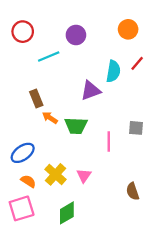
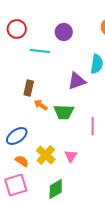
cyan line: (49, 57) -> (40, 51), turned 30
brown rectangle: (36, 98) -> (29, 88), turned 35

